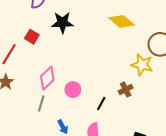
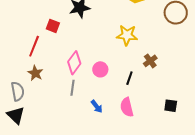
yellow star: (142, 65) -> (127, 35), moved

